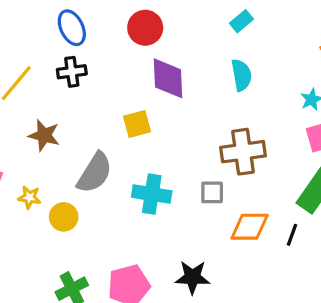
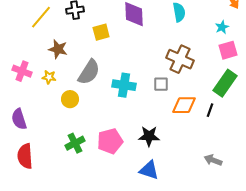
yellow square: (137, 124) -> (101, 32), moved
brown cross: (243, 152) -> (180, 59), turned 32
yellow star: (29, 197) -> (49, 77), moved

